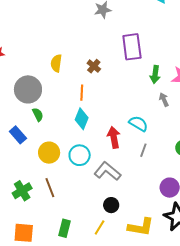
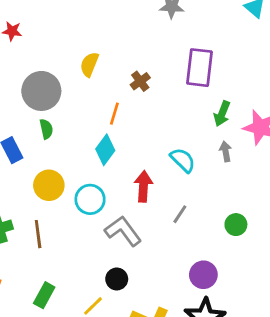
cyan semicircle: (138, 124) -> (183, 160), moved

